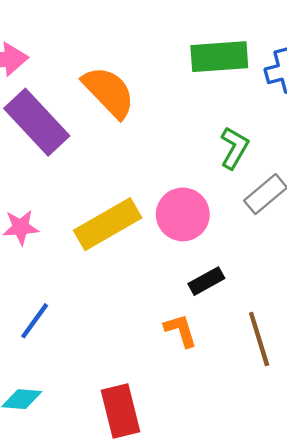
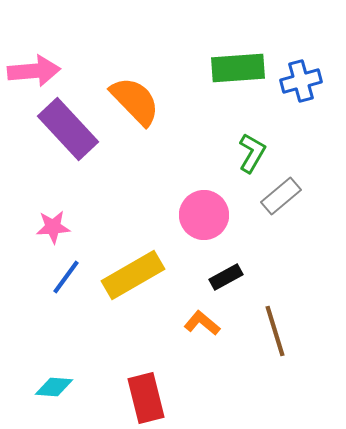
yellow rectangle: (108, 224) -> (133, 275), moved
blue line: (35, 321) -> (66, 277), moved
orange L-shape: (181, 330) -> (202, 323), turned -33

